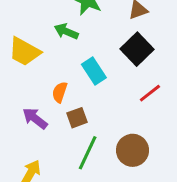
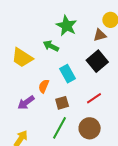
red line: (150, 93) -> (94, 98), moved
purple arrow: (35, 118) -> (26, 103), turned -78
brown square: (77, 118) -> (62, 103), moved

